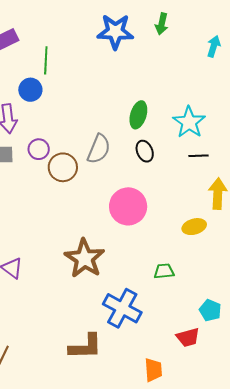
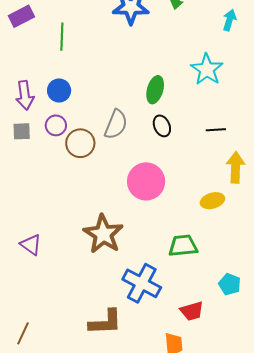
blue circle: (30, 90) -> (59, 90), moved
cyan star: (189, 122) -> (207, 69), moved
green trapezoid: (164, 271) -> (183, 246), size x1.4
red trapezoid: (188, 337) -> (192, 311), moved

